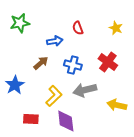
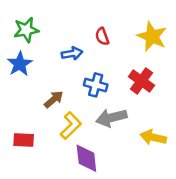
yellow star: (116, 28) -> (152, 36), size x1.6
brown arrow: (41, 63) -> (54, 99), moved
blue star: (15, 85) -> (20, 64), moved
red rectangle: (31, 119) -> (24, 140), moved

